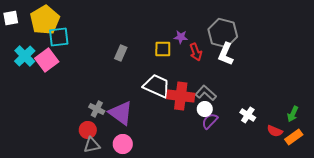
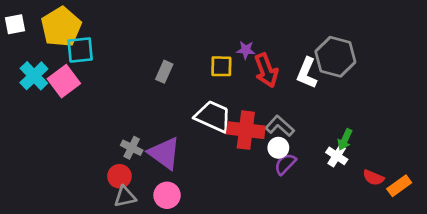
gray hexagon: (223, 33) -> (335, 57), moved
red arrow: (196, 52) -> (266, 70), size x1.4
green arrow: (293, 114) -> (345, 140), moved

